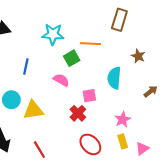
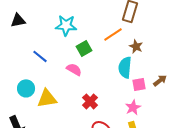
orange line: (90, 44) -> (113, 34), moved, turned -36
brown star: (138, 56) -> (136, 46), moved
blue line: (26, 67) -> (40, 56), turned -63
pink square: (89, 96) -> (139, 84), moved

